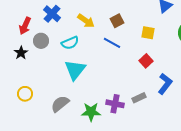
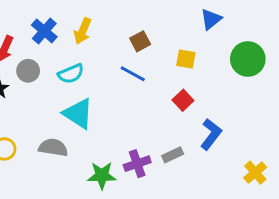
yellow arrow: (86, 21) -> (83, 31), moved, turned 78
cyan triangle: (75, 70) -> (78, 114), turned -35
gray semicircle: (60, 104) -> (53, 147), moved, turned 48
purple cross: (115, 104) -> (137, 164), turned -30

